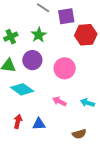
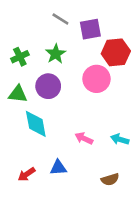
pink circle: (65, 68) -> (96, 79), moved
cyan diamond: (22, 89) -> (36, 124), turned 45
red arrow: (18, 121) -> (27, 174), moved, turned -136

